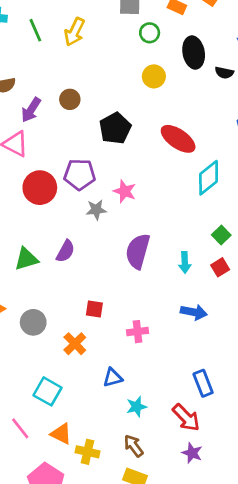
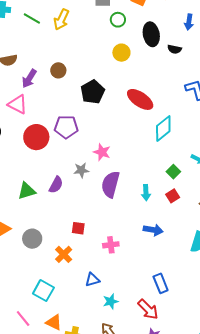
green line: (35, 30) -> (32, 19), turned -36
pink star: (125, 191) -> (102, 152), moved
gray star: (96, 210) -> (81, 170), moved

